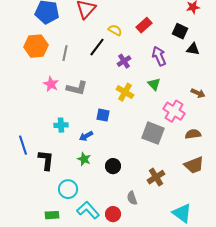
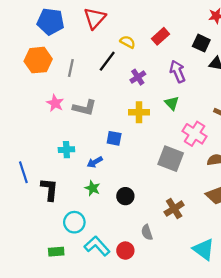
yellow cross: (125, 92) -> (139, 112), turned -30

